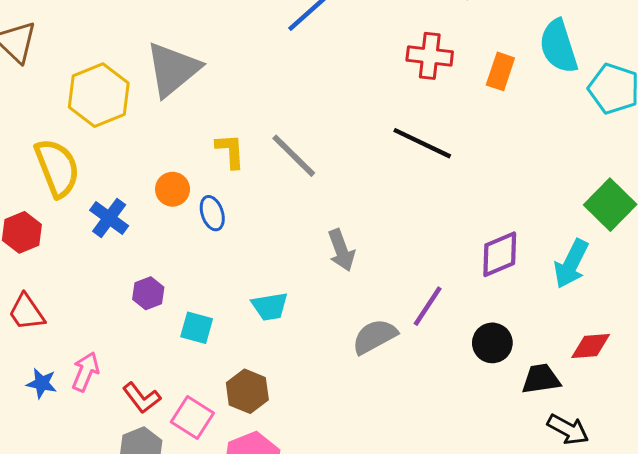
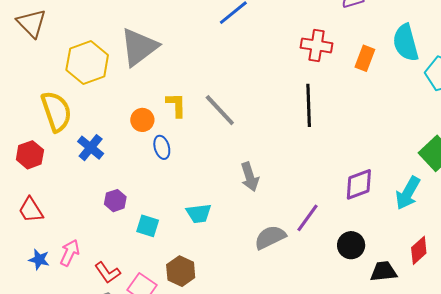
black line: (422, 143) -> (309, 105), turned 60
orange circle: (173, 189) -> (142, 120), moved
red diamond: (591, 346) -> (419, 250), turned -40

